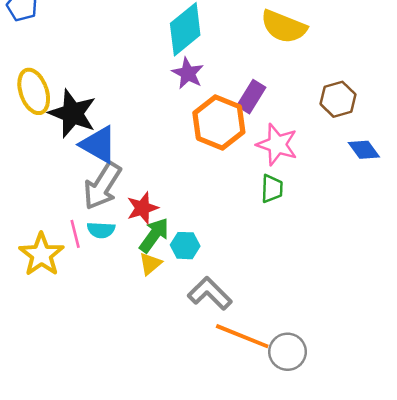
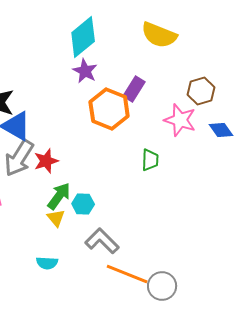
pink star: (277, 145) -> (180, 120), moved
red star: (142, 208) -> (46, 161), moved
cyan semicircle: (101, 230) -> (47, 263), moved
yellow triangle: (150, 264) -> (56, 218), turned -30

